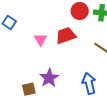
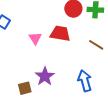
red trapezoid: (66, 36) -> (60, 33), turned 30

